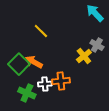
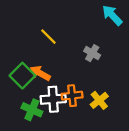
gray cross: (97, 45) -> (92, 53), moved
yellow cross: (84, 56) -> (99, 100), moved
white cross: (45, 84) -> (53, 99), size x1.5

